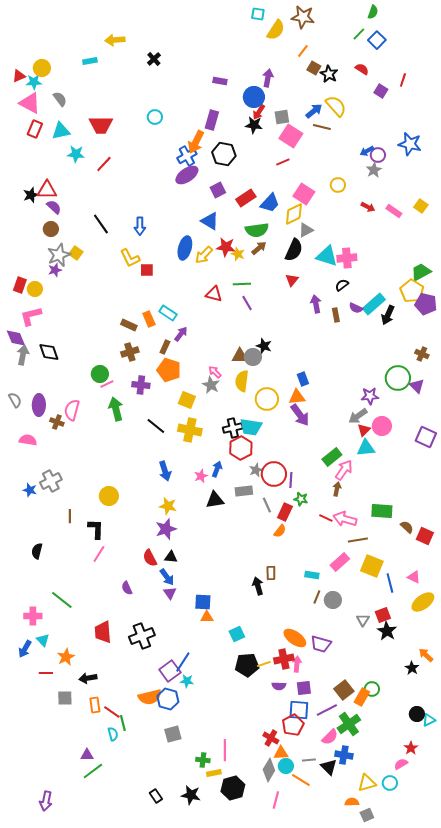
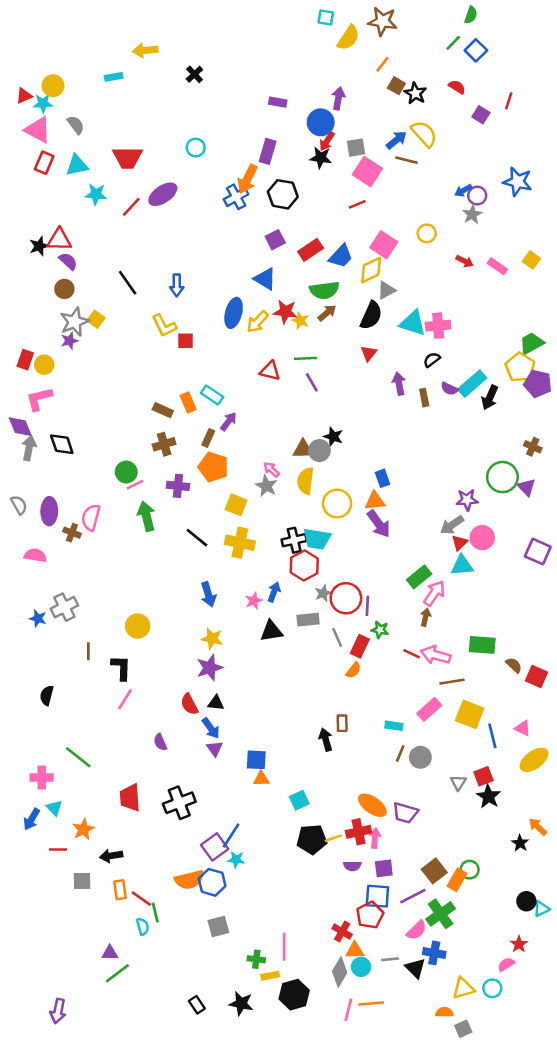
purple ellipse: (187, 175) -> (163, 194), moved
orange line: (301, 780) -> (371, 1003), moved, turned -36

